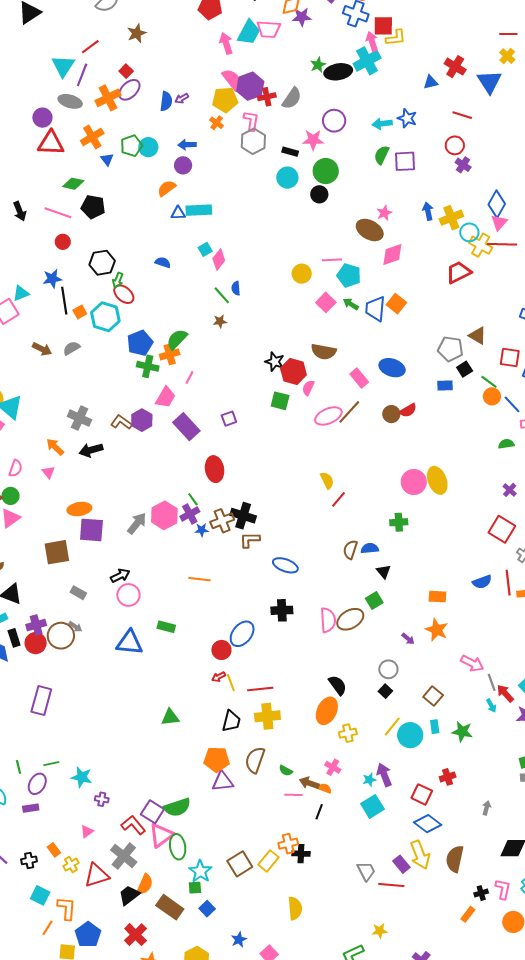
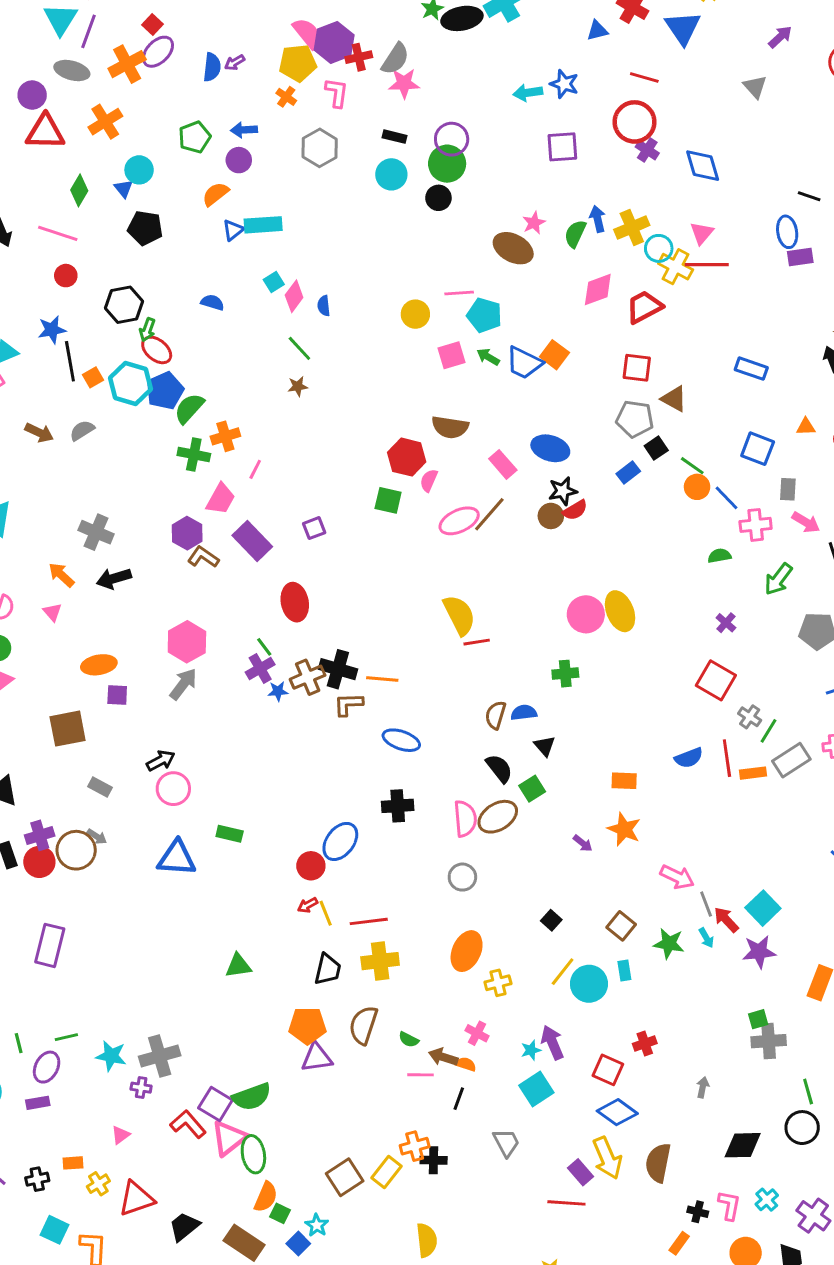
purple circle: (334, 121) -> (452, 139), moved
pink star: (313, 140) -> (404, 83), moved
gray hexagon: (253, 141) -> (320, 148), moved
red circle: (455, 145) -> (635, 122), size x1.5
green pentagon: (131, 146) -> (195, 137), moved
cyan circle: (148, 147) -> (139, 170), moved
green semicircle: (382, 155) -> (575, 234), moved
blue triangle: (107, 159) -> (124, 189), moved
green diamond: (73, 184) -> (79, 190), turned -70
blue diamond: (497, 204) -> (703, 166), moved, turned -44
black pentagon: (93, 207) -> (145, 228), moved
blue triangle: (178, 213) -> (233, 230), turned -35
pink diamond: (392, 255) -> (598, 289), moved
blue semicircle: (236, 288) -> (324, 306), moved
pink square: (326, 302) -> (451, 355), turned 30
blue trapezoid: (375, 309) -> (524, 363), turned -68
green semicircle: (177, 339) -> (189, 408), moved
blue pentagon: (140, 343) -> (165, 391), moved
red square: (510, 358) -> (637, 368), moved
black star: (275, 362) -> (563, 491), moved, turned -30
blue rectangle: (445, 385) -> (628, 473), turned -35
brown L-shape: (121, 422) -> (203, 557), moved
yellow semicircle: (327, 480) -> (459, 615), size x1.6
red line: (338, 499) -> (477, 642), turned 42
pink hexagon: (164, 515) -> (187, 642), moved
purple square: (91, 530) -> (117, 695), size x0.6
orange line: (199, 579) -> (382, 679), moved
gray circle: (388, 669) -> (462, 877), moved
black semicircle: (338, 685) -> (499, 768), moved
green star: (462, 732) -> (669, 944), moved
orange rectangle: (54, 850) -> (73, 1163), turned -56
gray cross: (124, 856) -> (160, 1056), moved, turned 36
cyan star: (200, 871) -> (317, 1225), moved, size x0.7
gray trapezoid: (366, 871) -> (506, 1143), moved
orange semicircle: (145, 884) -> (266, 1197), moved
green square: (195, 888) -> (280, 1213), turned 32
black cross: (481, 893) -> (698, 1212), turned 32

